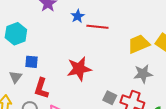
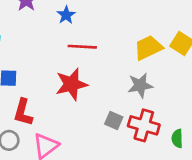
red line: (97, 27) -> (82, 47), moved
gray star: (143, 74) -> (140, 85), moved

